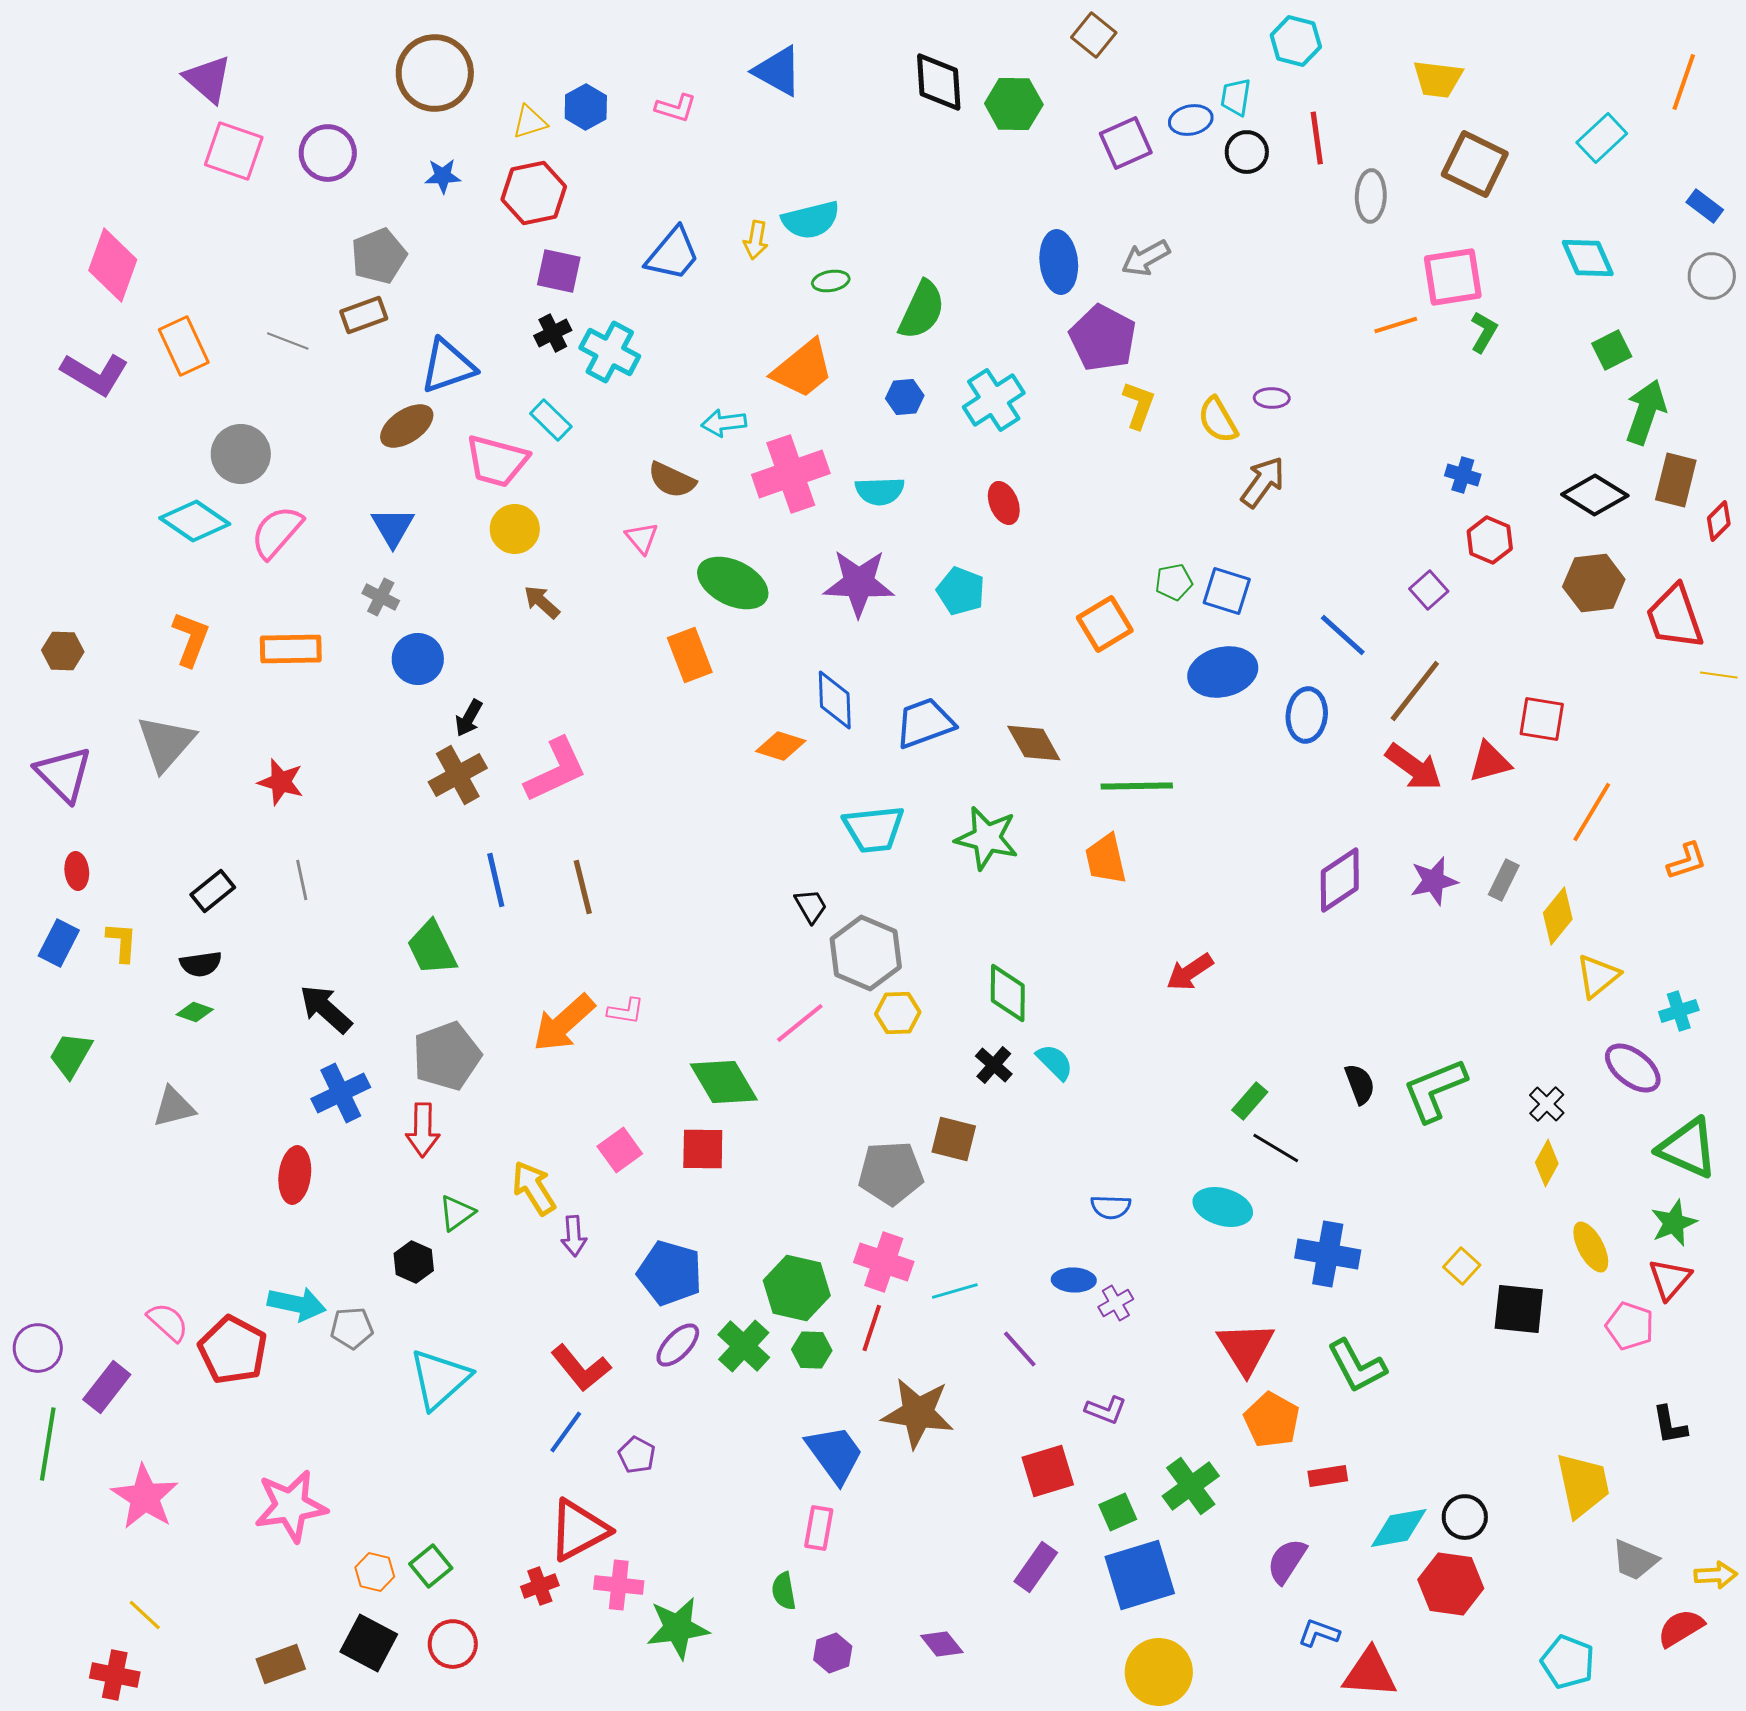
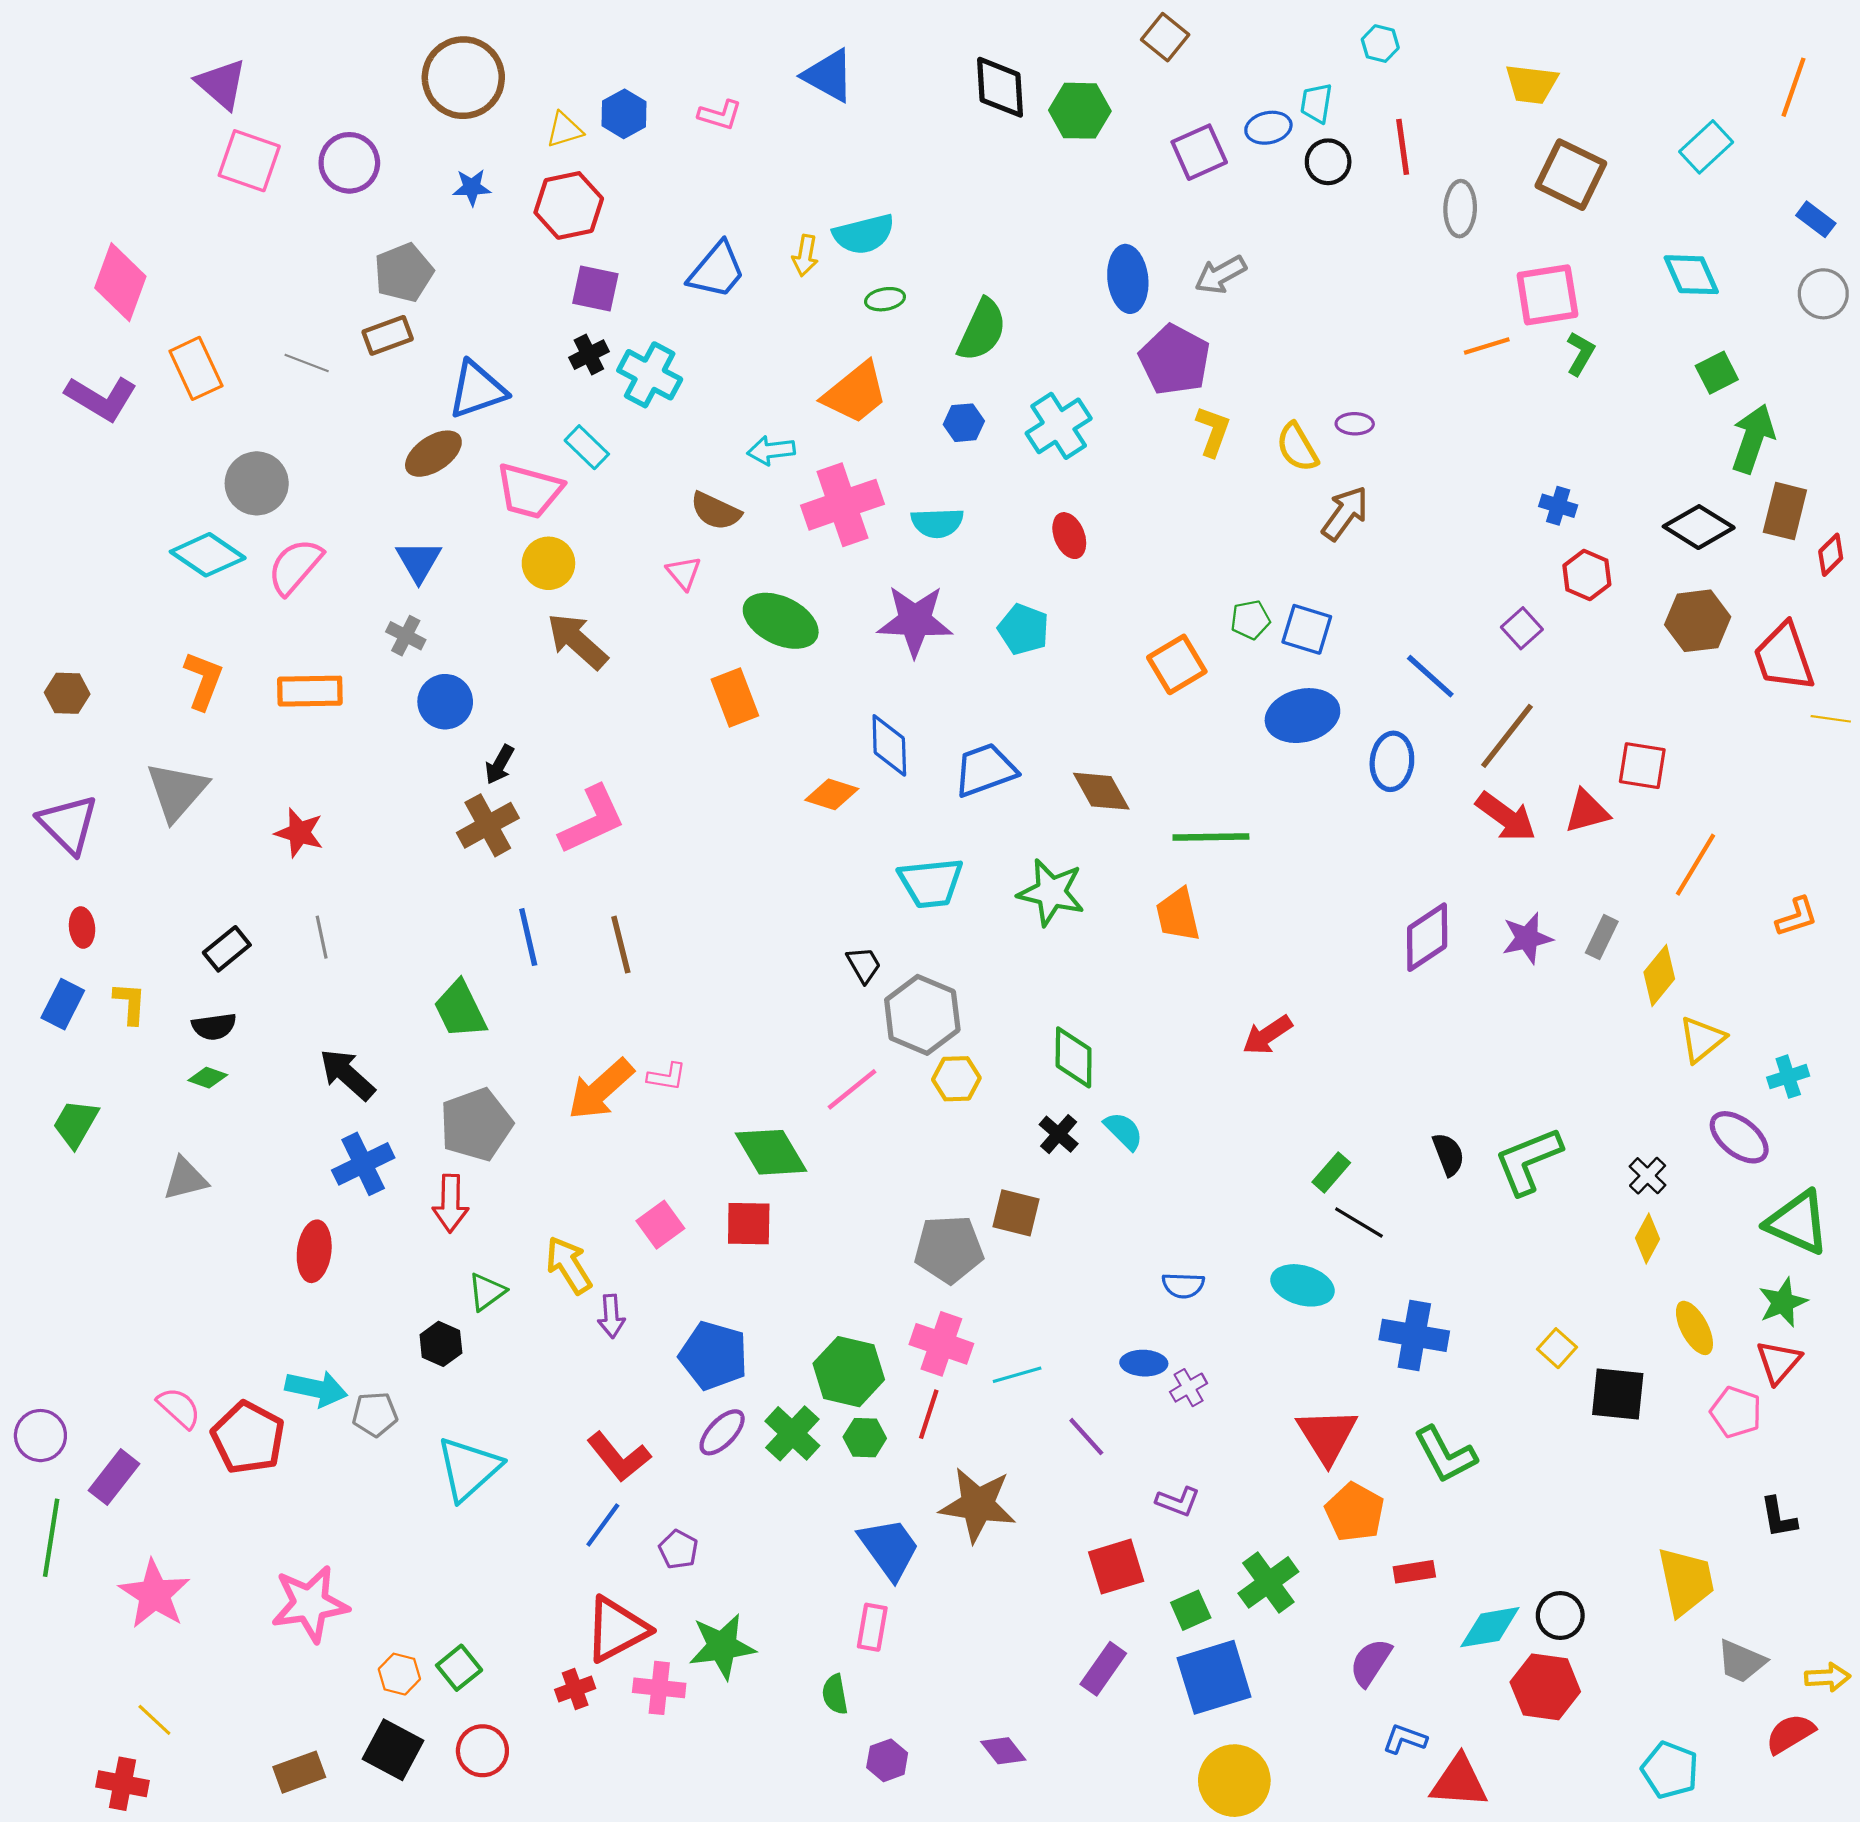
cyan hexagon: (1296, 41) -> (1380, 44), size x0.7
brown arrow: (542, 602) -> (577, 641), size x1.6
green star: (678, 1628) -> (722, 1646), moved

